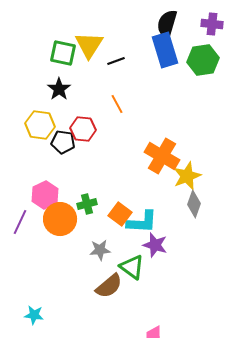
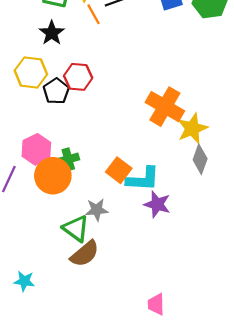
orange line: (117, 104) -> (93, 14), moved
black pentagon: (63, 142) -> (56, 91), turned 30
green cross: (87, 204) -> (68, 159), moved
green triangle: (132, 267) -> (76, 228), moved
brown semicircle: (109, 286) -> (85, 254), moved

